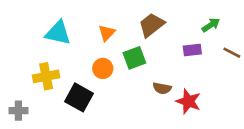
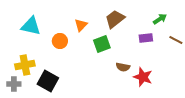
cyan triangle: (58, 33) -> (31, 26), moved
orange circle: (103, 68) -> (60, 41), moved
yellow cross: (46, 76) -> (25, 65), moved
black square: (79, 97) -> (48, 81), moved

